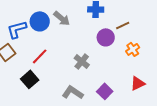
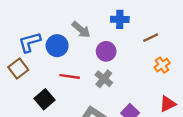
blue circle: (40, 21) -> (57, 46), moved
purple circle: (106, 37) -> (106, 51), moved
red line: (40, 56) -> (70, 76), moved, turned 54

